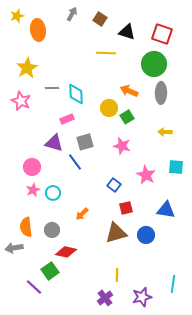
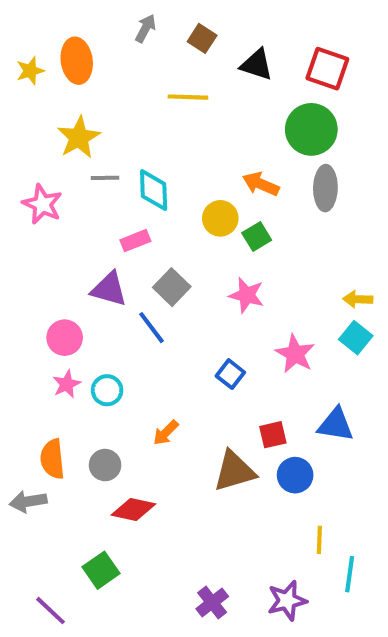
yellow star: (17, 16) -> (30, 71), moved
yellow line: (106, 53) -> (188, 97), moved
yellow star: (27, 68) -> (79, 137), moved
yellow arrow: (165, 132) -> (358, 299), moved
gray square: (85, 142) -> (172, 287), turned -30
cyan square: (176, 167) -> (356, 338), turned 35
red square: (126, 208) -> (273, 435), moved
green square: (50, 271) -> (101, 570), moved
yellow line: (117, 275) -> (319, 540), moved
purple line: (34, 287) -> (50, 611), moved

